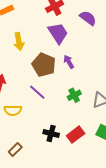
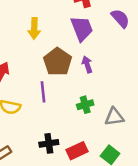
purple line: (37, 92) -> (43, 92), turned 30
black cross: (51, 133) -> (49, 143), turned -35

